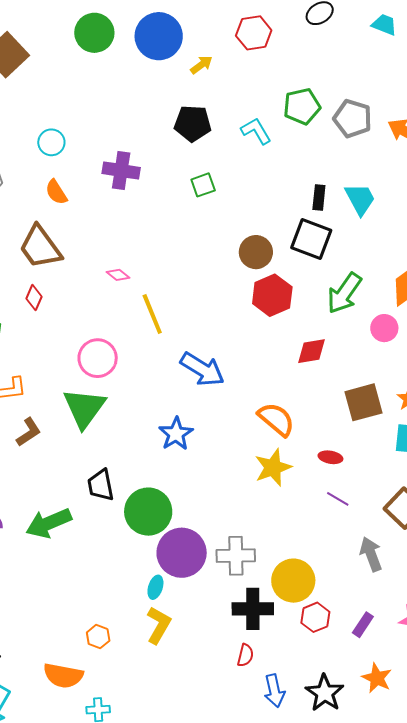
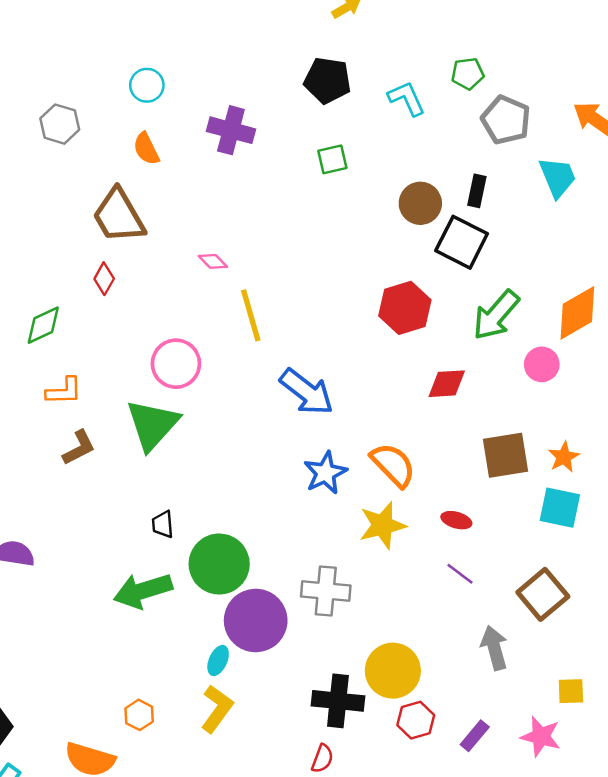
green pentagon: (302, 106) -> (468, 74), size x0.7
gray pentagon: (353, 118) -> (506, 120), moved
cyan trapezoid: (360, 199) -> (558, 177), moved
brown circle: (256, 252) -> (420, 203), moved
blue star: (176, 434) -> (325, 473), moved
black trapezoid: (101, 485) -> (163, 524), size x0.7
green arrow: (49, 523) -> (143, 591), moved
gray cross: (236, 556) -> (326, 591), moved

